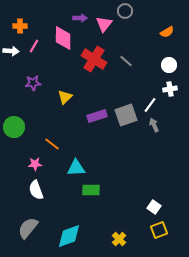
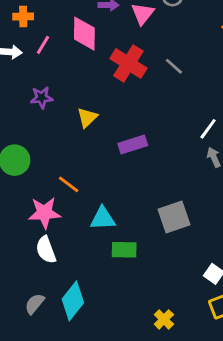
gray square: (126, 115) -> (174, 217), moved
pink star: (35, 164) -> (44, 213), size x1.6
gray semicircle: (28, 228) -> (35, 304), size x0.7
cyan diamond: (69, 236) -> (73, 301), moved, turned -32

